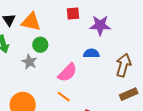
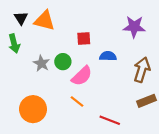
red square: (73, 13) -> (84, 39), moved
purple star: (100, 25) -> (134, 27), moved
green circle: (40, 45) -> (63, 62), moved

